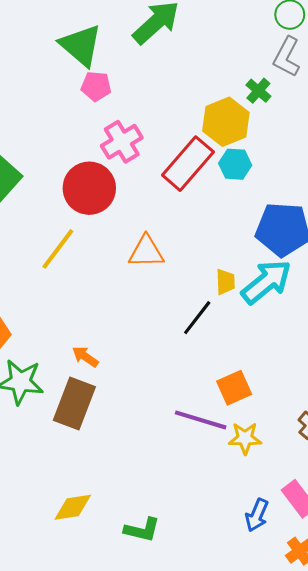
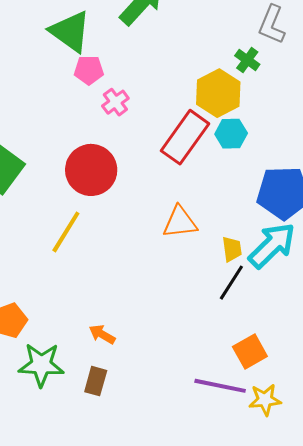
pink cross: (122, 142) -> (115, 102), moved, size x0.7
orange triangle: (146, 252) -> (180, 222), moved
black line: (197, 318) -> (231, 283), moved
brown rectangle: (74, 404) -> (96, 381), size x0.6

